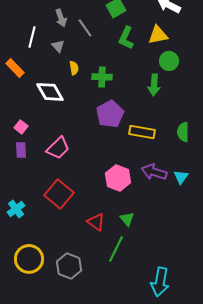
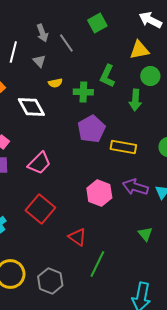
green L-shape: (126, 38) -> (107, 76), moved
yellow semicircle: (74, 68) -> (55, 83), turned 88
green triangle: (127, 219) -> (145, 234), moved

